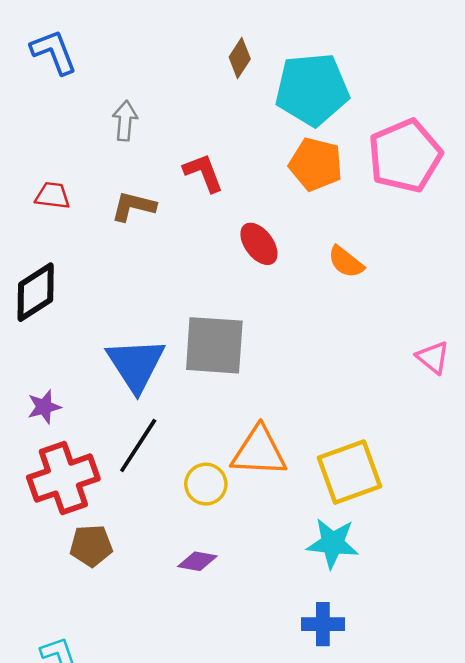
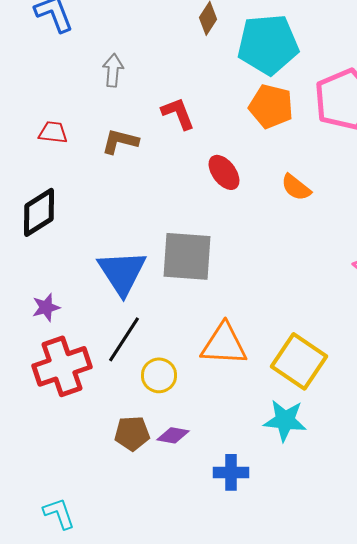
yellow square: (350, 472) -> (299, 361), turned -36
yellow circle: (206, 484) -> (159, 375), moved
brown pentagon: (91, 546) -> (132, 433), moved
blue cross: (323, 624) -> (231, 472), moved

